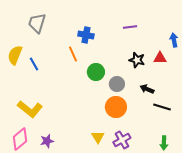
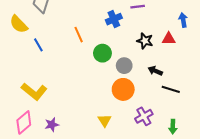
blue cross: (86, 35) -> (114, 19), moved, turned -35
yellow semicircle: (15, 55) -> (19, 24), moved, turned -66
purple cross: (122, 140) -> (144, 116), moved

